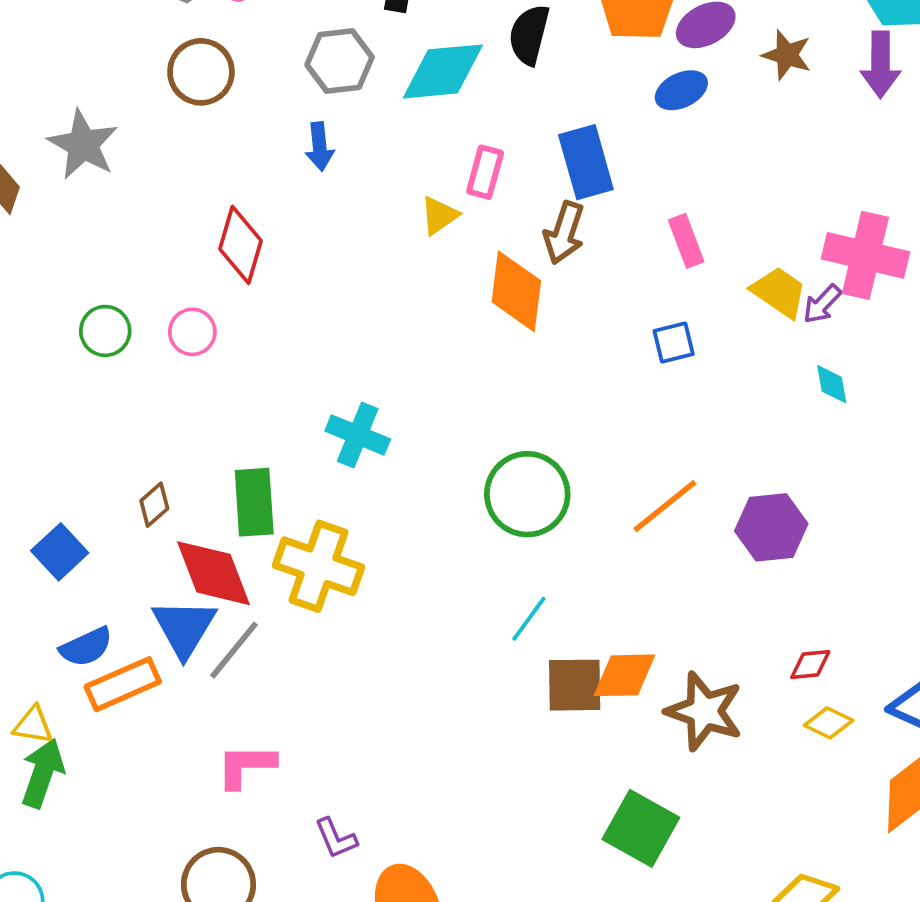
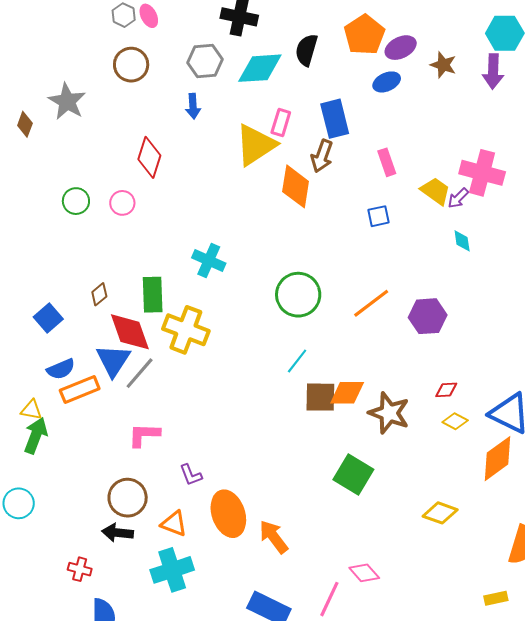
yellow triangle: (439, 215) -> (256, 145), size x2.0

